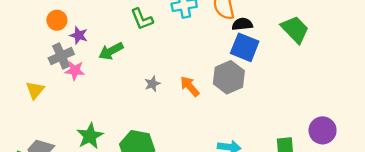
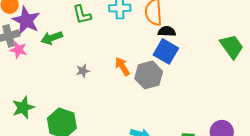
green trapezoid: (295, 29) -> (232, 47), moved
purple star: (79, 35) -> (26, 20), size x1.8
orange arrow: (190, 86) -> (122, 66), moved

